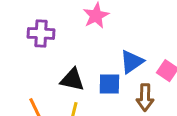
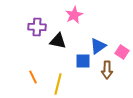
black triangle: (72, 80) -> (58, 41), moved

